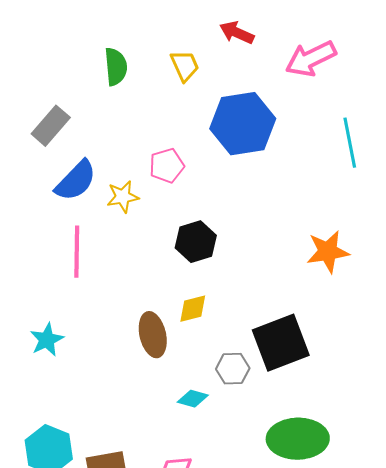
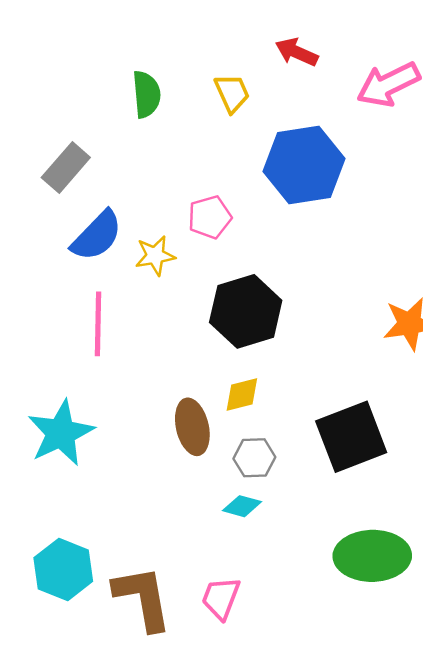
black hexagon: (196, 242) -> (246, 311), size x1.4
cyan star: (47, 340) -> (61, 433), size x1.6
gray hexagon: (233, 369) -> (254, 458), moved

